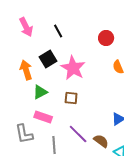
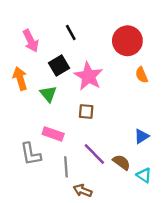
pink arrow: (26, 27) -> (31, 41), moved
red circle: (106, 38) -> (127, 41), size x1.6
orange arrow: (26, 70) -> (20, 79), moved
green triangle: (40, 92) -> (48, 94), moved, turned -42

